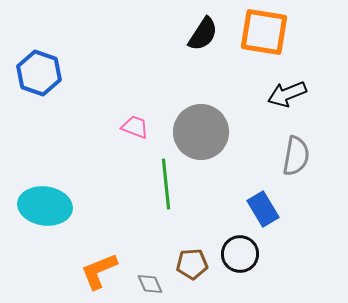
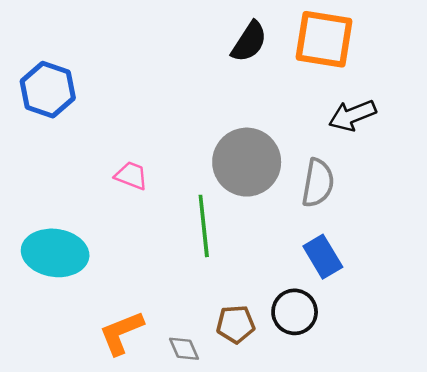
pink trapezoid: (135, 127) -> (131, 176), moved
gray semicircle: (296, 156) -> (318, 183), moved

